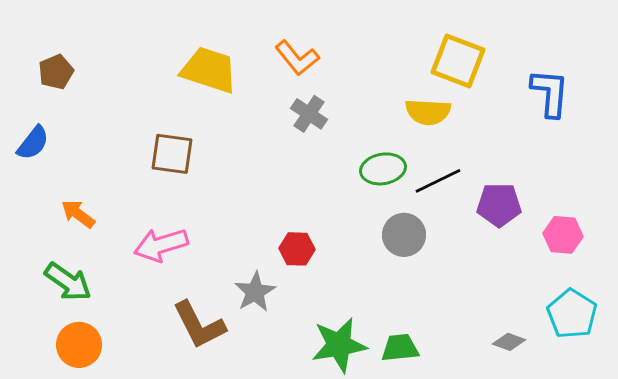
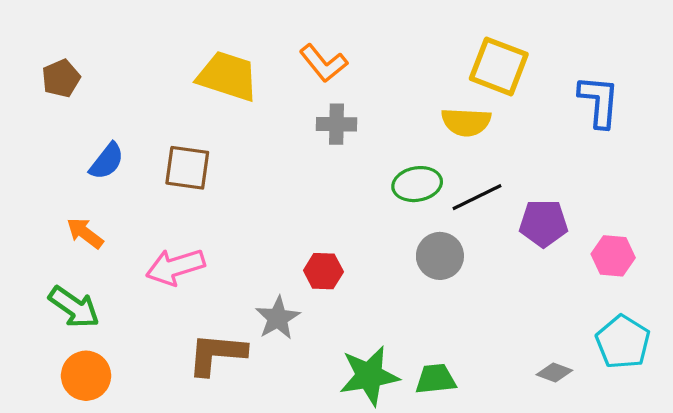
gray cross: (309, 114) -> (336, 124), turned -33
blue semicircle: (33, 143) -> (107, 161), moved
brown L-shape: (199, 325) -> (217, 354), turned 122

